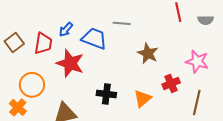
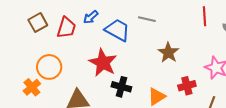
red star: (70, 63) -> (103, 63), moved

